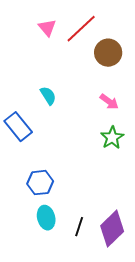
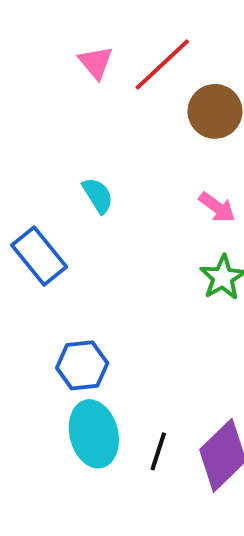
cyan ellipse: (46, 218) -> (94, 434), size x1.4

